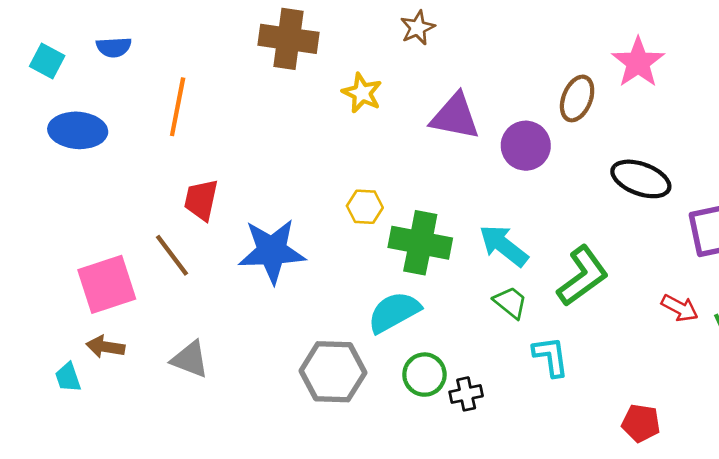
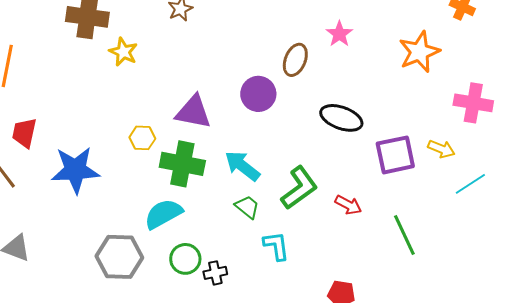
pink star: (638, 62) -> (339, 34), size x0.7
yellow star: (362, 93) -> (123, 52), moved
purple triangle: (455, 117) -> (193, 112), moved
red arrow: (680, 308) -> (348, 205), moved

